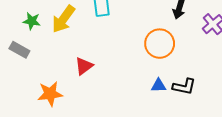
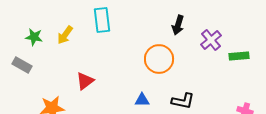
yellow arrow: (63, 19) -> (65, 35), size x0.7
blue triangle: (159, 86) -> (142, 100), moved

